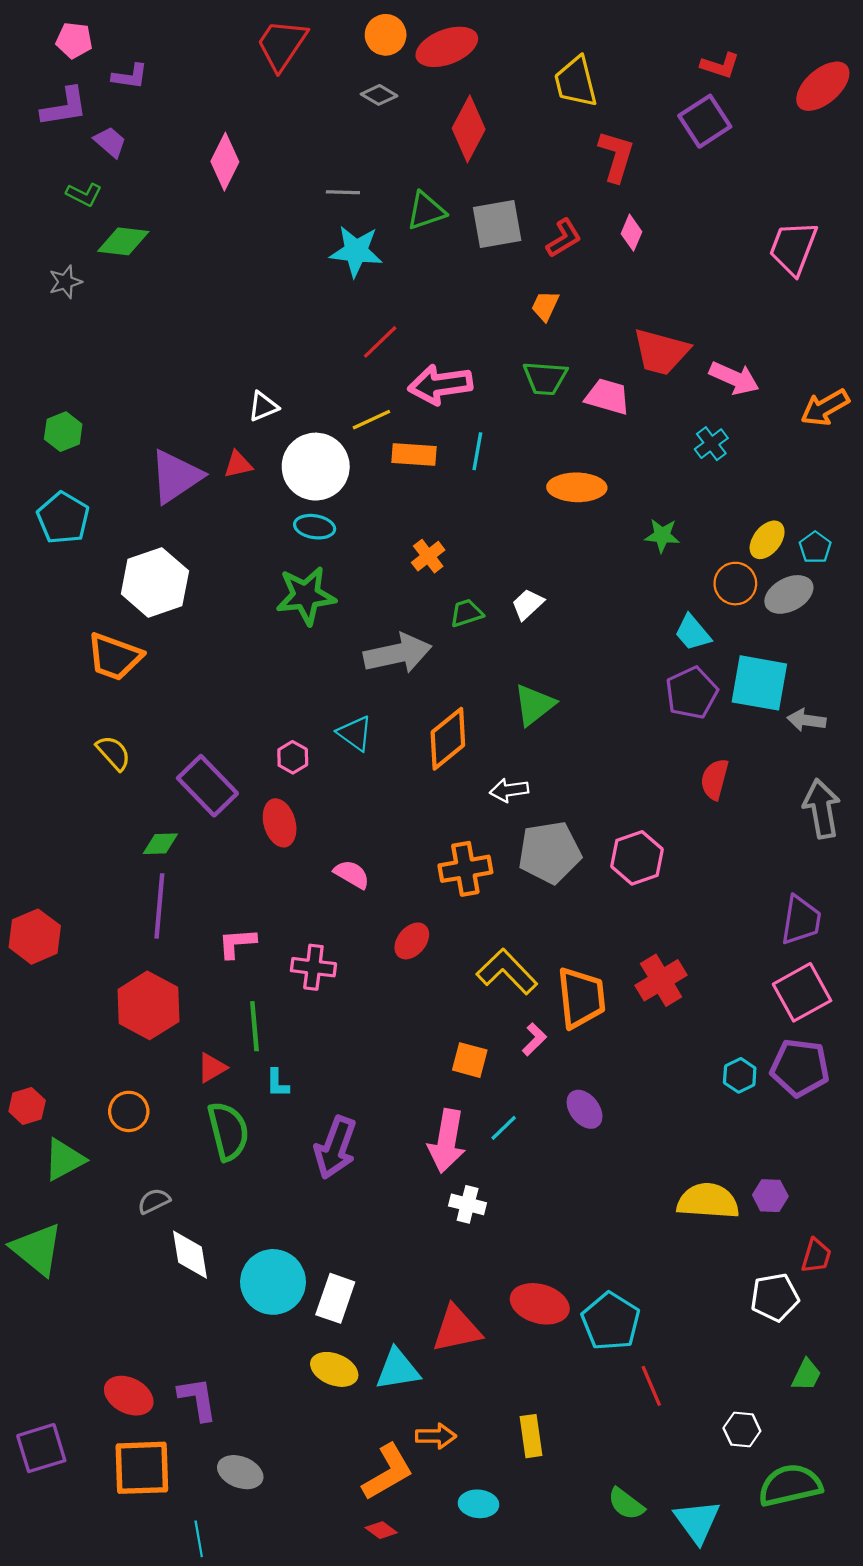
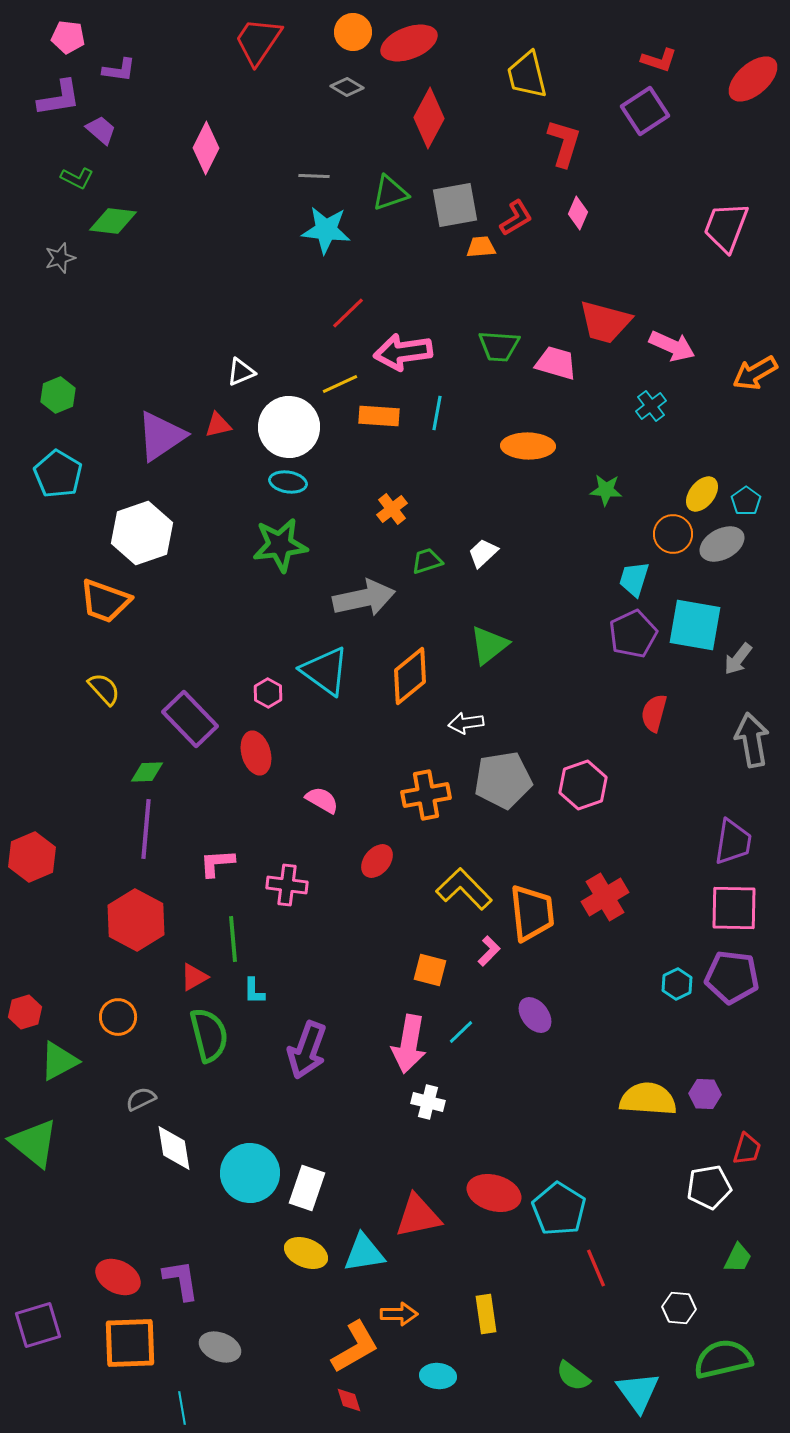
orange trapezoid: (545, 306) -> (481, 247), moved, turned 60
cyan trapezoid: (693, 633) -> (634, 579), turned 57
gray arrow: (806, 720) -> (738, 659), turned -60
cyan triangle: (355, 733) -> (325, 671), size x1.5
pink square: (802, 992) -> (734, 908), turned 30
red diamond: (381, 1530) -> (349, 1400), turned 36

